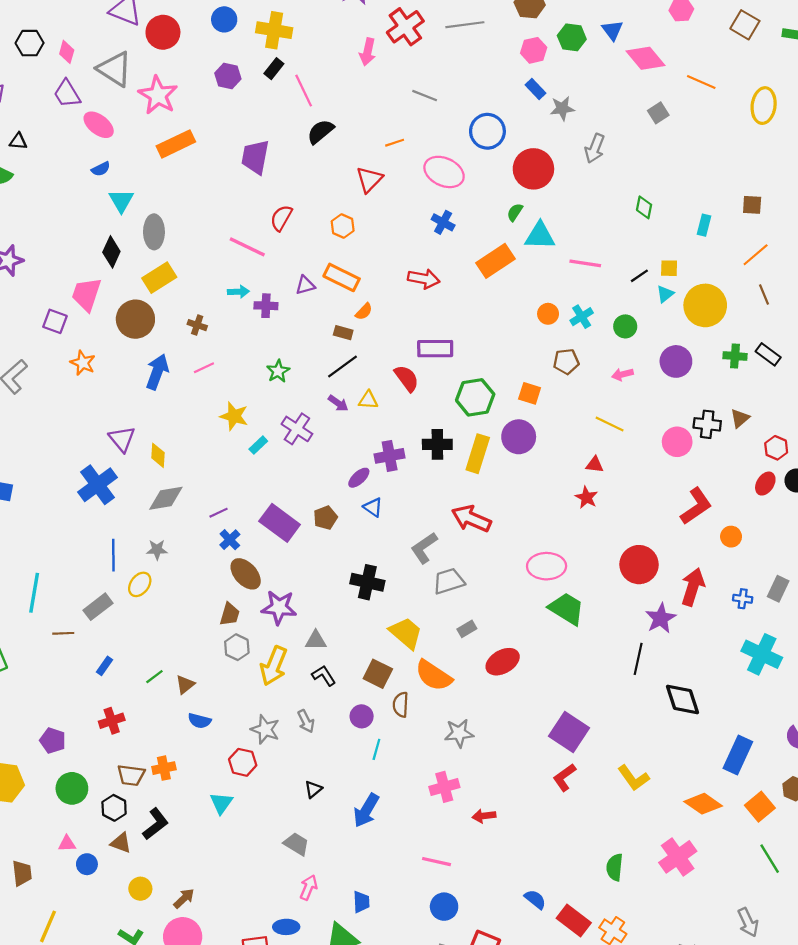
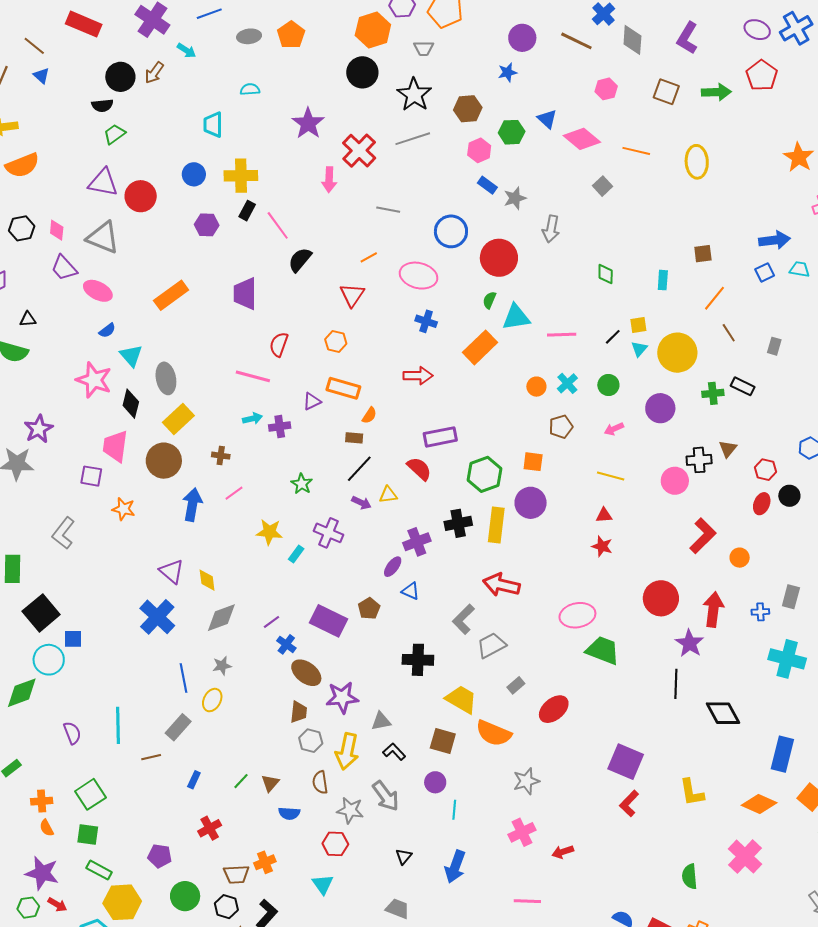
pink star: (158, 95) -> (94, 380), moved
brown semicircle: (401, 705) -> (320, 782), moved
gray arrow: (306, 721) -> (386, 796), size x1.5
yellow L-shape: (633, 778) -> (692, 792), turned 36

